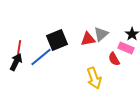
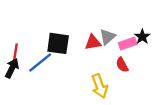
black square: (57, 40) -> (58, 43), turned 30
pink rectangle: (126, 48) -> (128, 43), moved, turned -42

